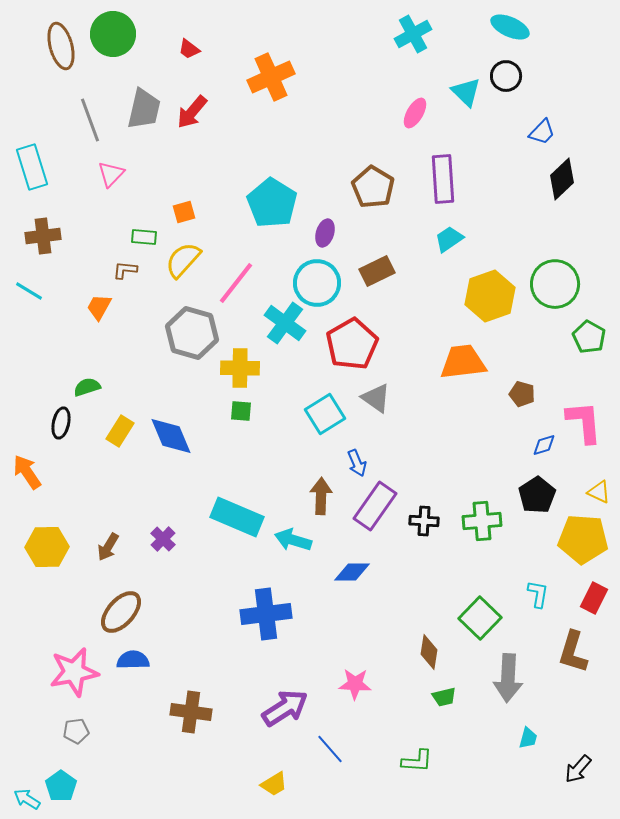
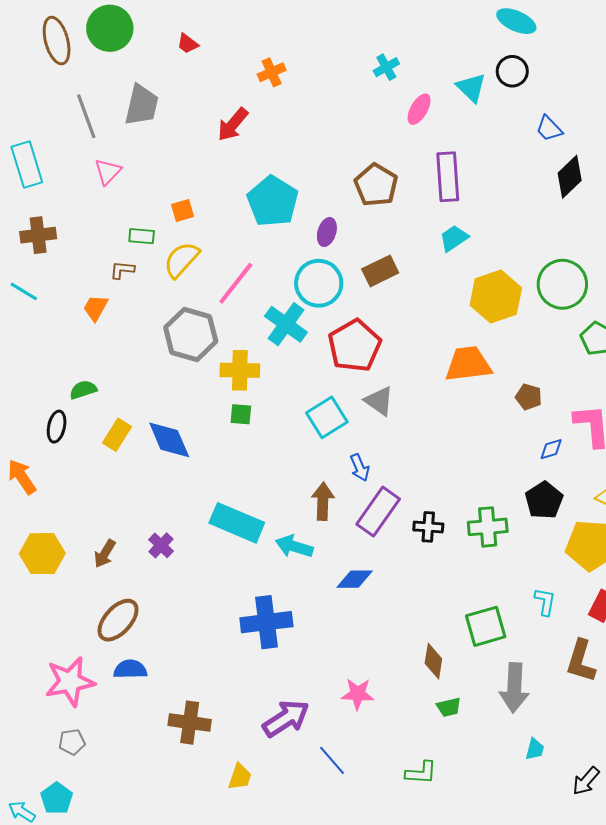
cyan cross: (413, 34) -> (386, 67), moved, size x0.7
orange cross: (271, 77) -> (272, 72), size x0.6
red arrow: (192, 112) -> (233, 125), moved
blue trapezoid: (542, 132) -> (549, 129), turned 92
green square: (480, 618) -> (486, 626), turned 30
yellow trapezoid: (274, 784) -> (240, 777), moved, turned -40

